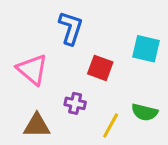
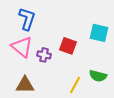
blue L-shape: (71, 28) -> (27, 19), moved
purple cross: (75, 103) -> (44, 55), moved

